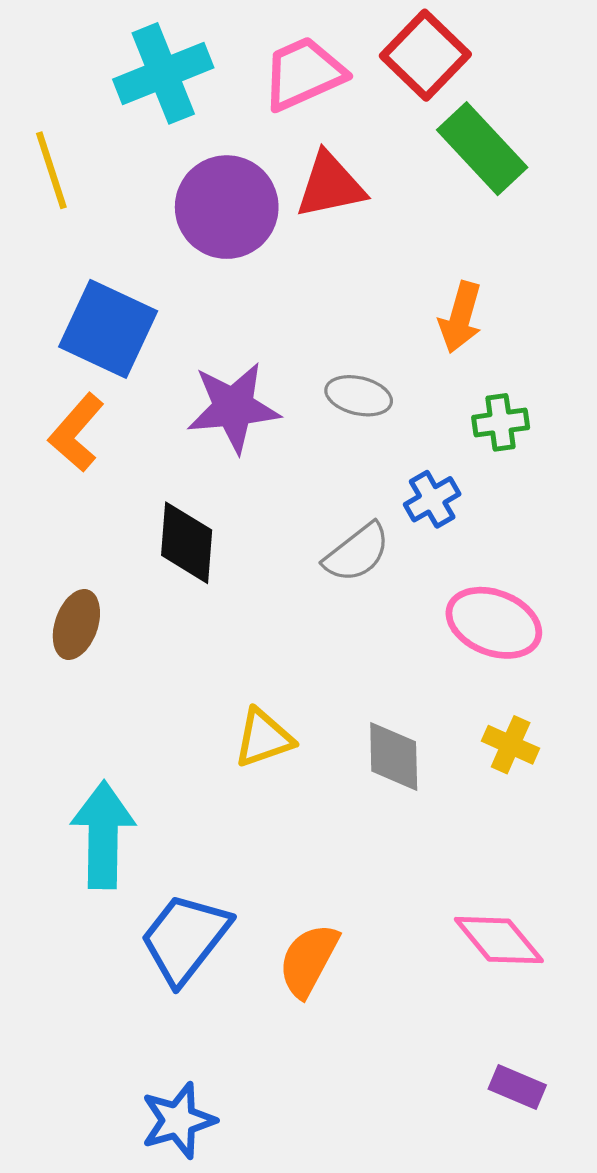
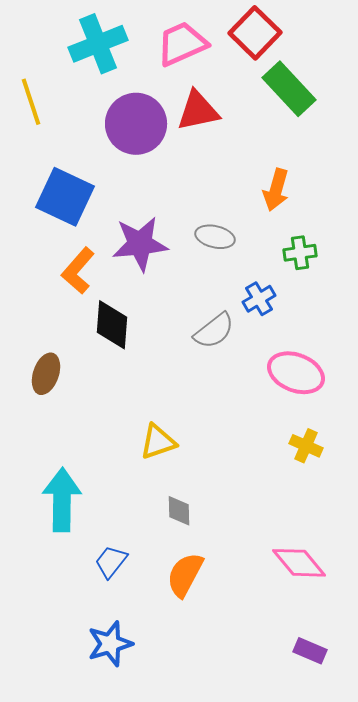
orange L-shape: (76, 432) -> (78, 271), moved
gray diamond: (394, 756) -> (179, 511), moved, size x0.7
blue trapezoid: (185, 938) -> (111, 562), size x0.6
blue star: (178, 1120) -> (110, 644), moved

